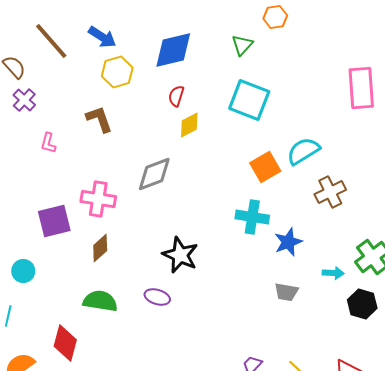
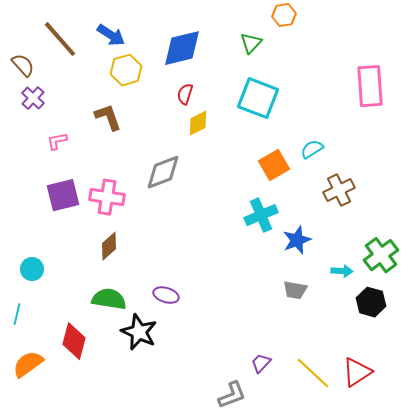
pink L-shape: (48, 143) -> (57, 141), turned 65
cyan semicircle: (303, 151) -> (312, 149), size x0.7
cyan cross: (252, 217) -> (261, 215), turned -32
purple square: (54, 221) -> (63, 195), moved
black star: (180, 255) -> (139, 332), moved

